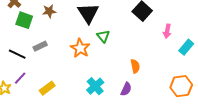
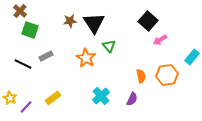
brown star: (49, 11) -> (70, 21), moved
pink arrow: (167, 31) -> (160, 40), moved, turned 48
purple line: (20, 78) -> (26, 107), moved
orange hexagon: (181, 86) -> (167, 75), moved

